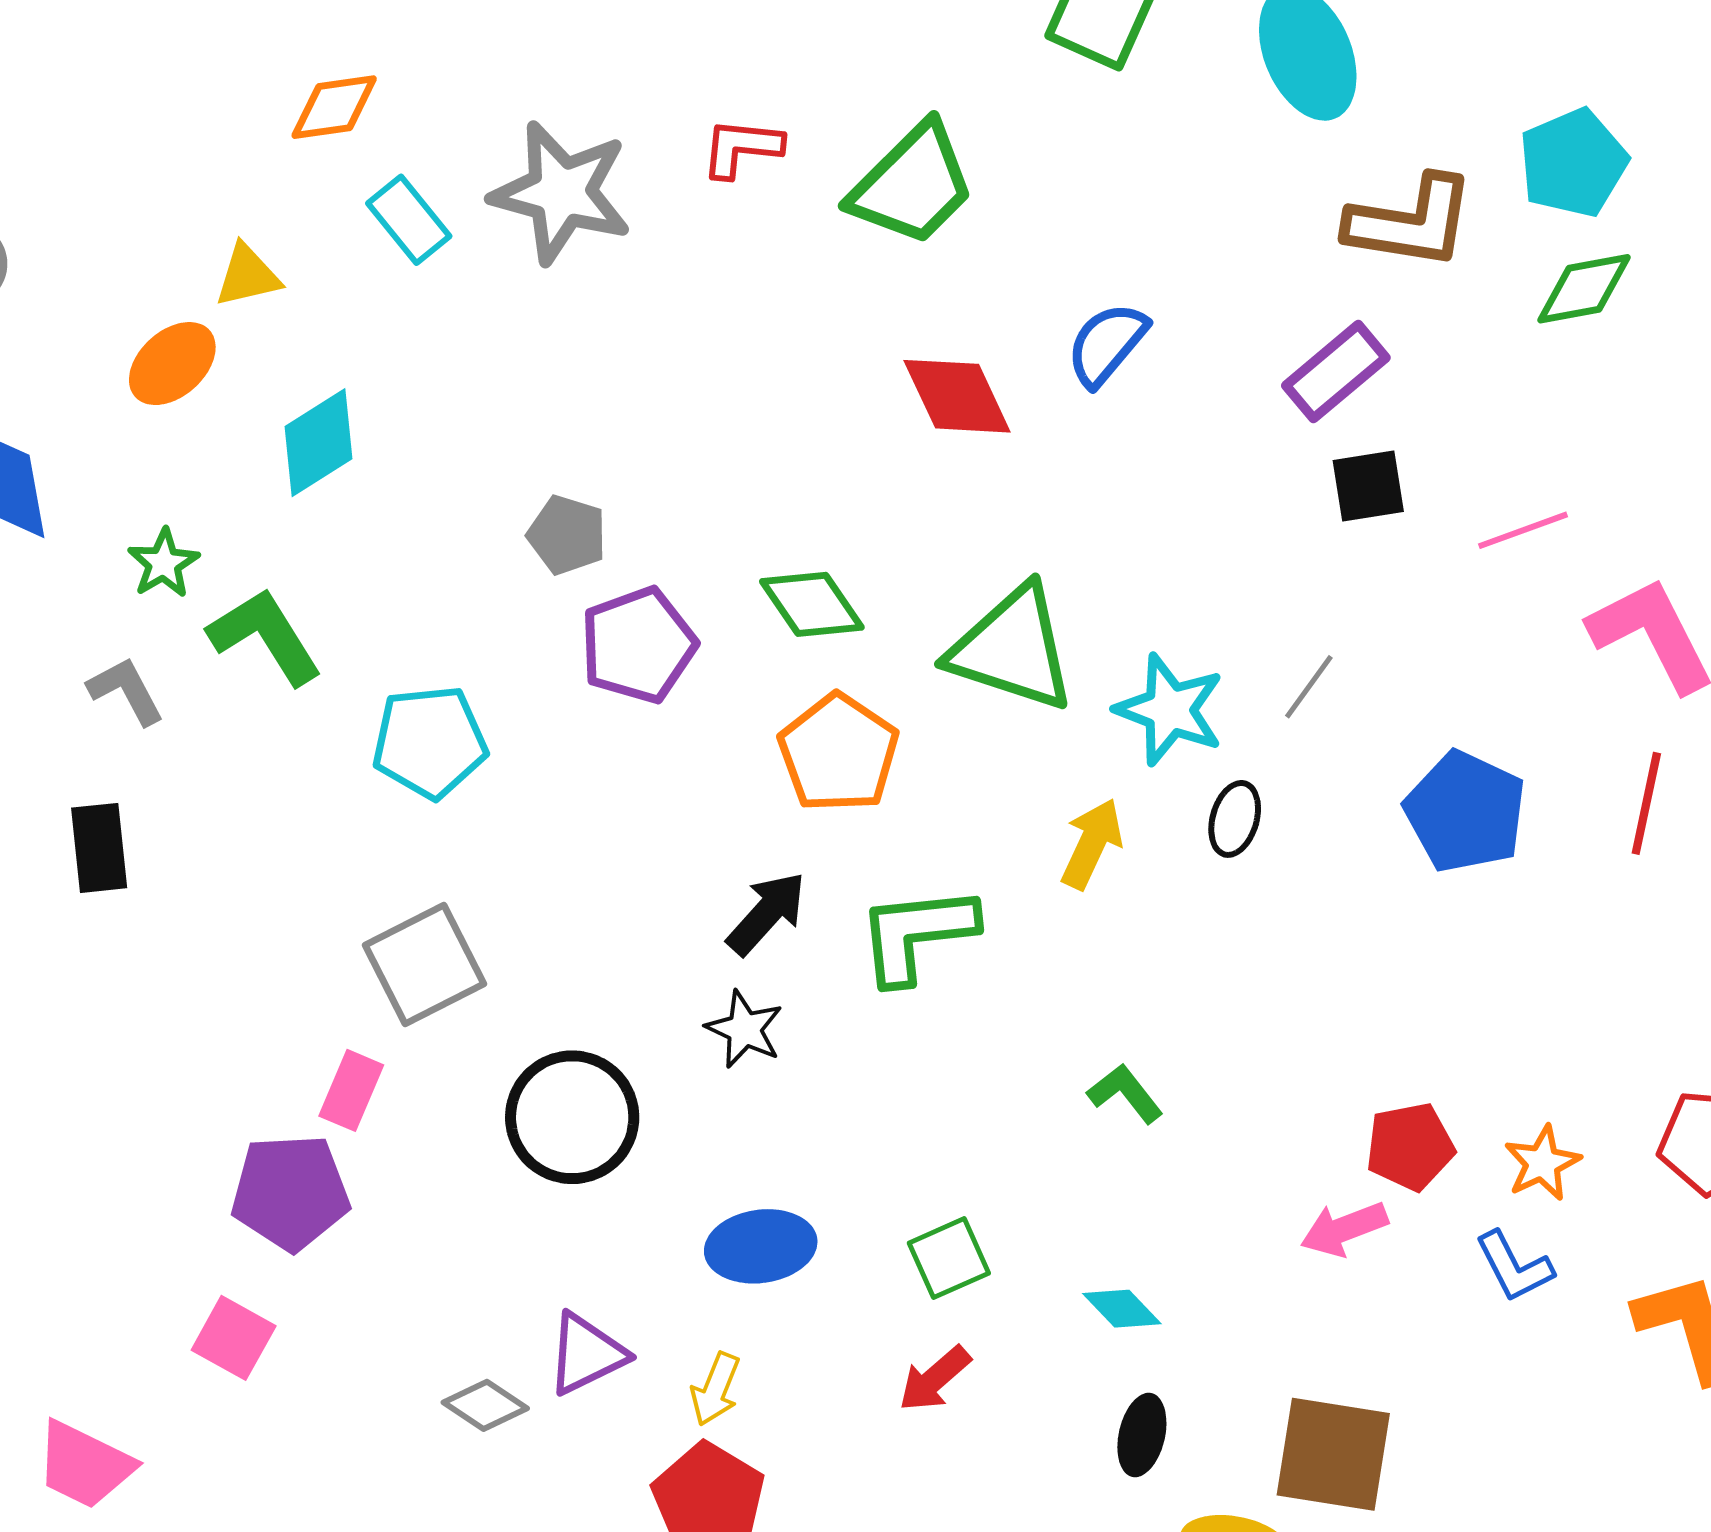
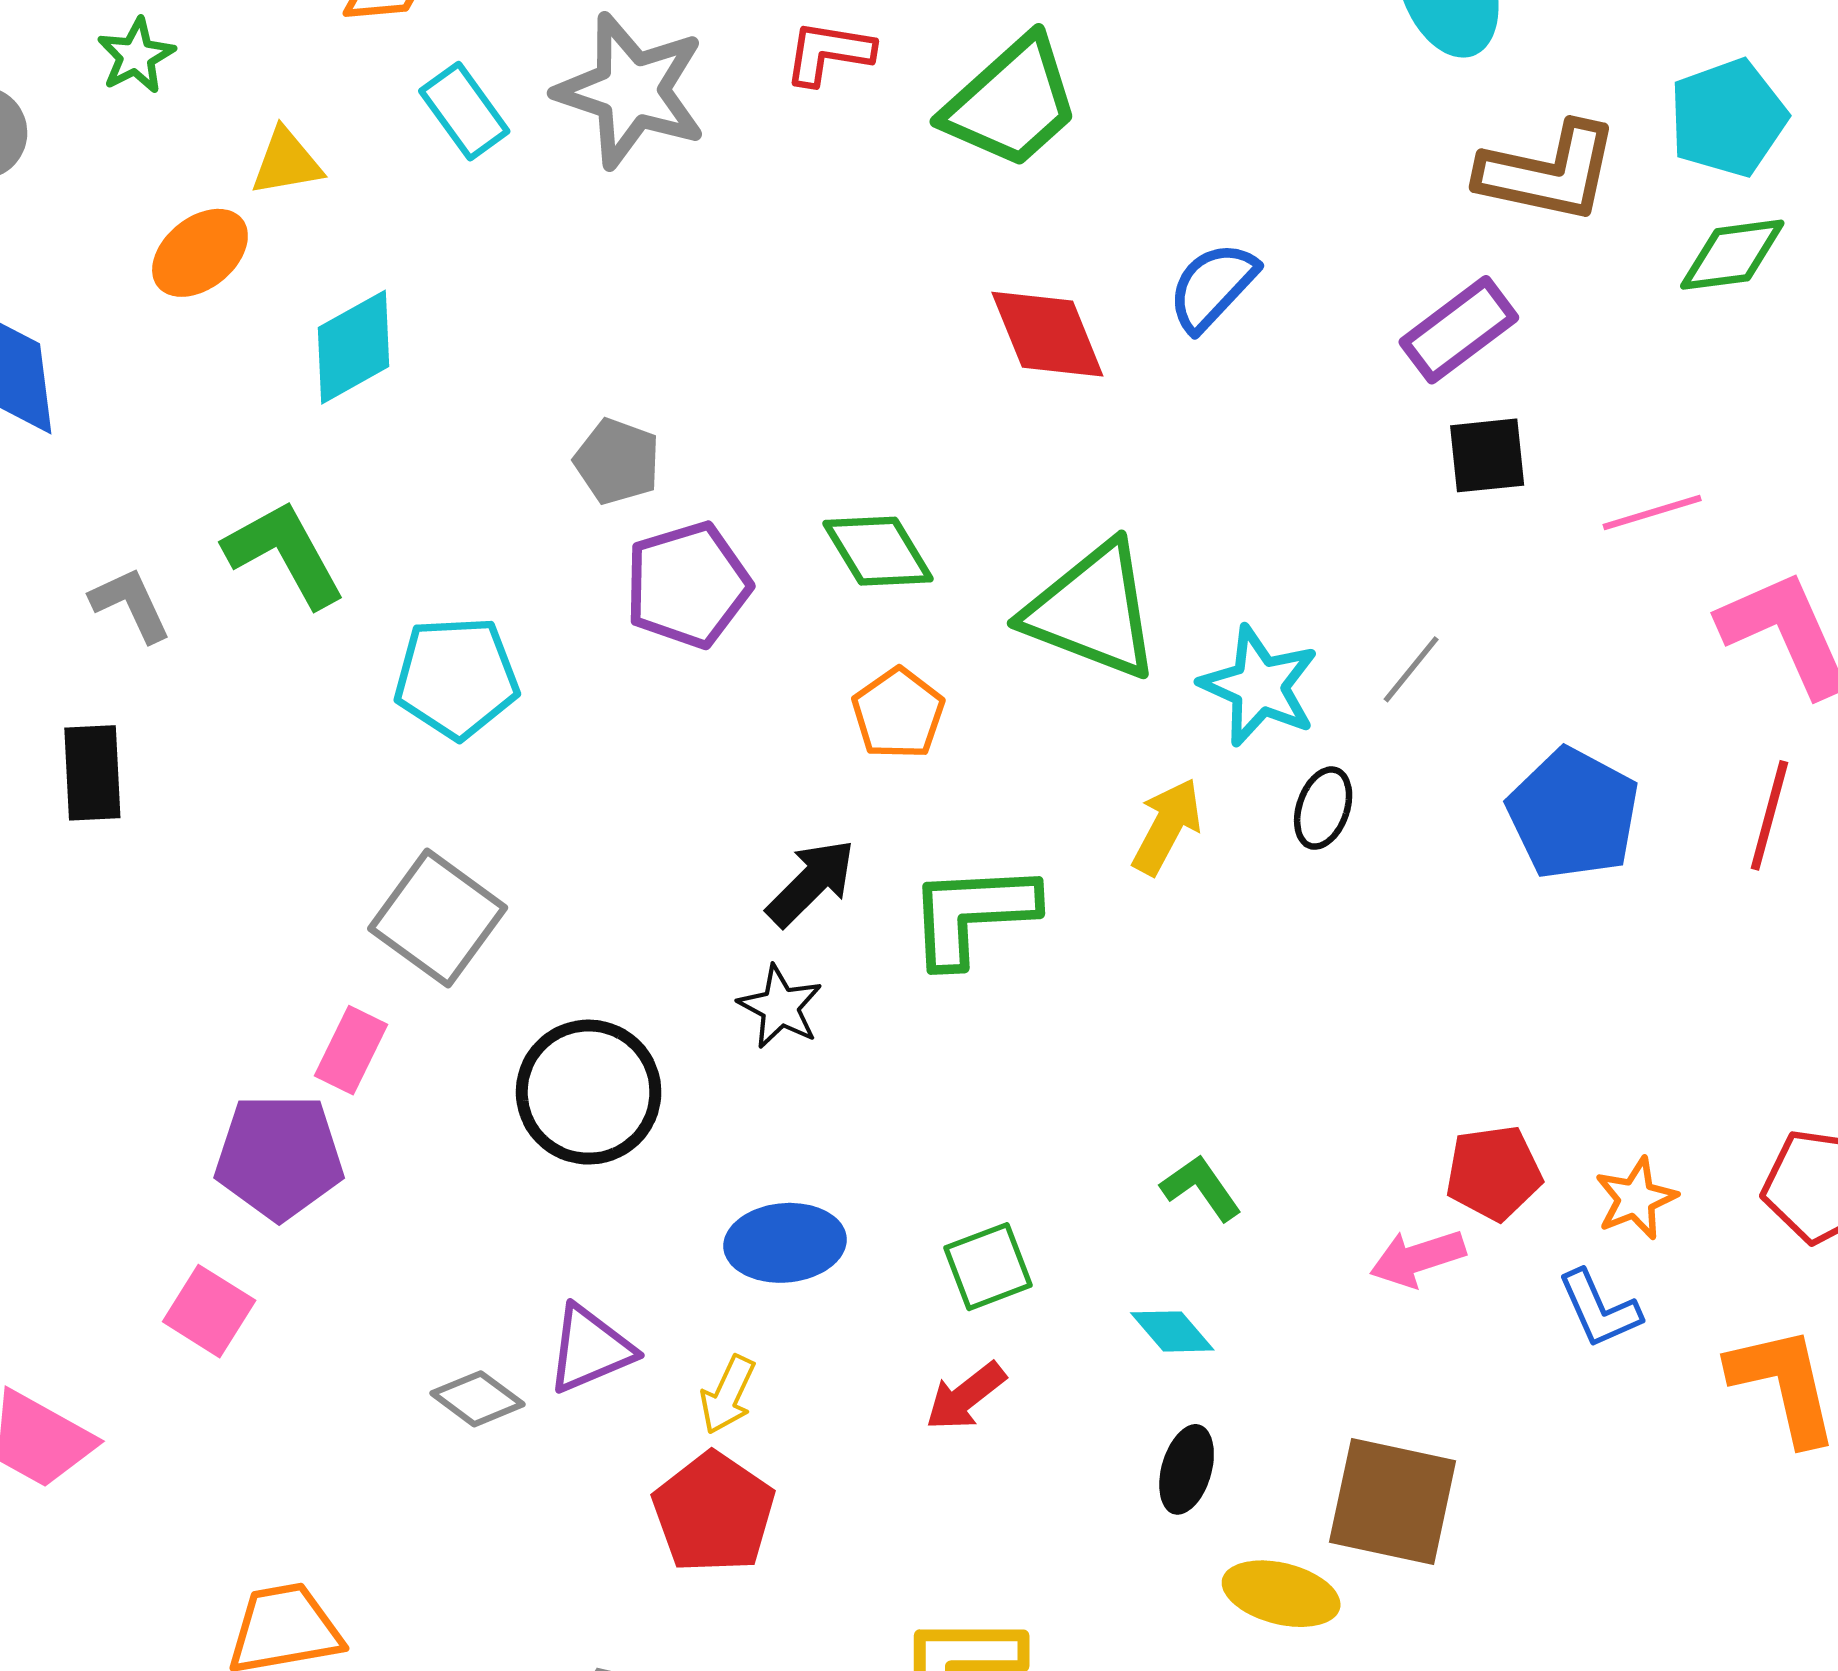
green star: (163, 563) -> (136, 56), moved
orange pentagon: (838, 753) -> (898, 714), size x0.7
gray square: (424, 964) -> (438, 918), turned -30
green L-shape: (1125, 1093) -> (1201, 1188), moved

